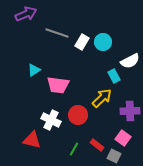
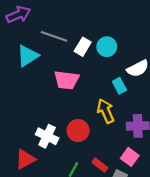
cyan triangle: (34, 70) -> (28, 56), moved, size x1.5
pink trapezoid: (58, 85) -> (67, 80), moved
yellow arrow: (102, 98) -> (106, 111), turned -70
red triangle: (32, 140) -> (25, 159), turned -42

